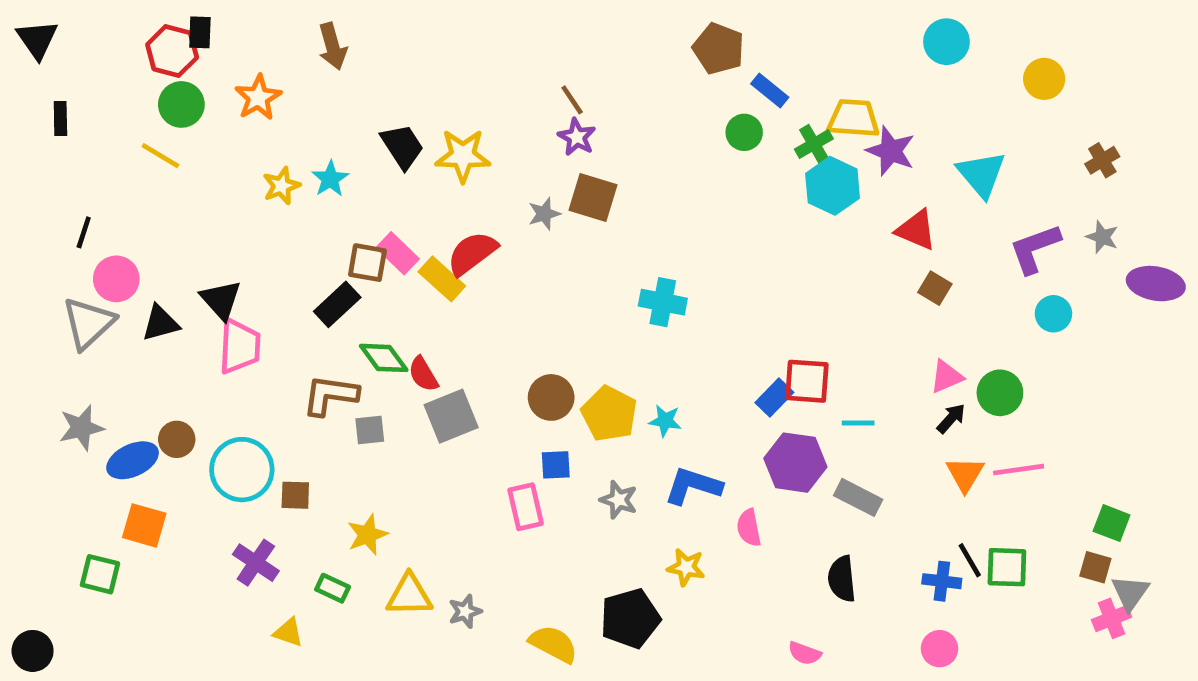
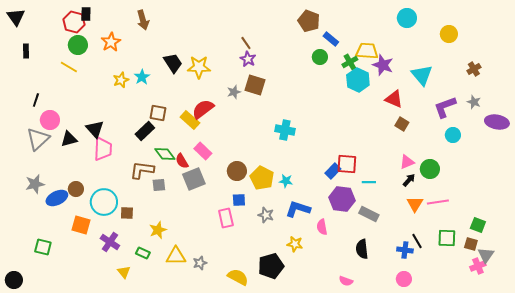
pink rectangle: (398, 253) -> (203, 151), moved
orange square: (144, 525) -> (81, 225), moved
green square: (1007, 567) -> (447, 238), moved
yellow triangle: (288, 632) -> (124, 272), turned 32

